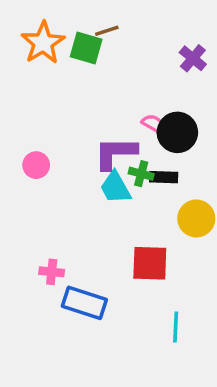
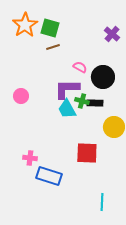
brown line: (107, 31) -> (53, 47), moved
pink semicircle: (153, 124) -> (80, 67), moved
cyan line: (176, 327) -> (102, 202), moved

